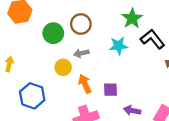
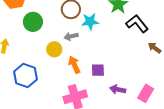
green circle: (53, 33) -> (33, 22), moved
cyan star: (119, 46) -> (90, 22), moved

